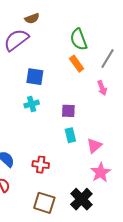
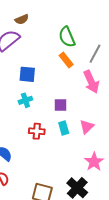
pink arrow: (102, 88) -> (91, 82), size x1.6
pink triangle: (94, 146) -> (87, 127), moved
red cross: (41, 165) -> (37, 131), moved

